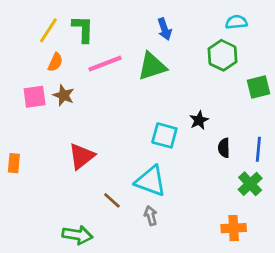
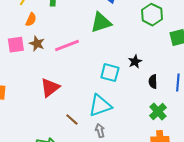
pink line: (105, 64) -> (67, 46), moved
cyan triangle: (151, 181) -> (100, 106), turned -40
green cross: (250, 184) -> (158, 112), moved

